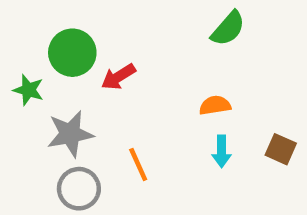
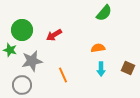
green circle: (72, 53) -> (22, 30), moved
green star: (28, 90) -> (10, 50), moved
gray circle: (79, 189) -> (22, 85), moved

